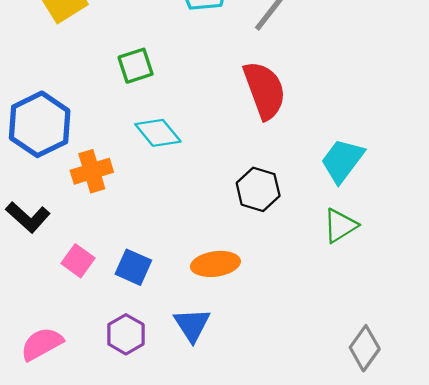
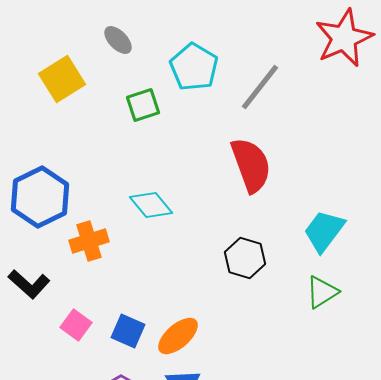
green square: (136, 66) -> (143, 105), moved
orange ellipse: (215, 264) -> (178, 336), moved, turned -33

